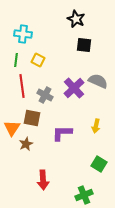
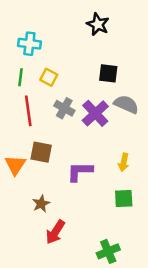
black square: (84, 45) -> (108, 73), moved
gray cross: (45, 95) -> (64, 108), moved
brown star: (26, 144) -> (41, 204), moved
green square: (99, 164) -> (124, 199), moved, turned -35
red arrow: (43, 180) -> (55, 232), turned 36

